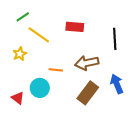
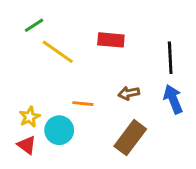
yellow star: (20, 54) -> (30, 117), moved
brown arrow: (87, 63) -> (129, 93), size x0.6
blue arrow: (117, 84) -> (173, 99), moved

